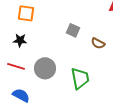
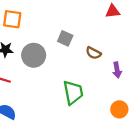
gray circle: (45, 68) -> (34, 55), moved

